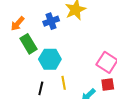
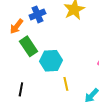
blue cross: (51, 21) -> (37, 14), moved
black line: (41, 88) -> (21, 89), moved

